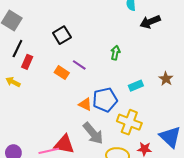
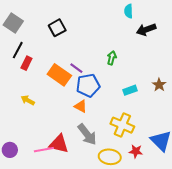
black square: (62, 35) -> (57, 28), moved
orange rectangle: (62, 73) -> (59, 75), size x1.6
yellow arrow: (13, 82) -> (28, 100), moved
blue pentagon: (105, 100) -> (88, 85), moved

